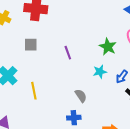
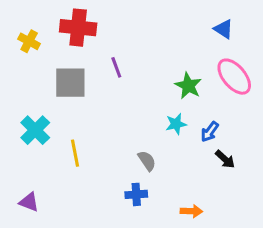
gray square: (31, 45) -> (70, 83), size x1.6
purple line: (68, 53) -> (116, 67), moved

